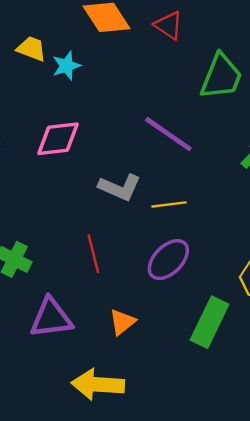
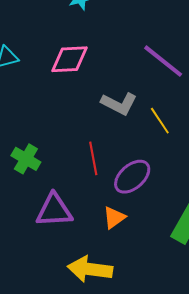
yellow line: (169, 204) -> (160, 121), turned 60
purple ellipse: (168, 260) -> (132, 177), moved

